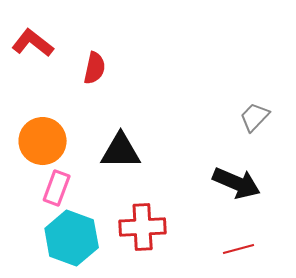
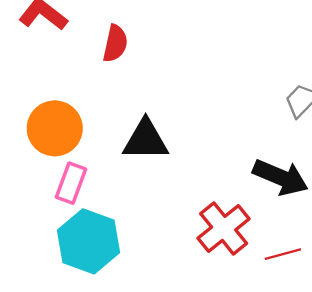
red cross: (143, 227) -> (224, 228), moved, turned -36

